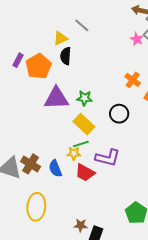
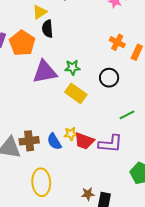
green line: (81, 144) -> (127, 115), moved
yellow star: (74, 153) -> (71, 134), moved
purple L-shape: (108, 158) -> (110, 144), moved
brown cross: (31, 164) -> (29, 141), turned -30

